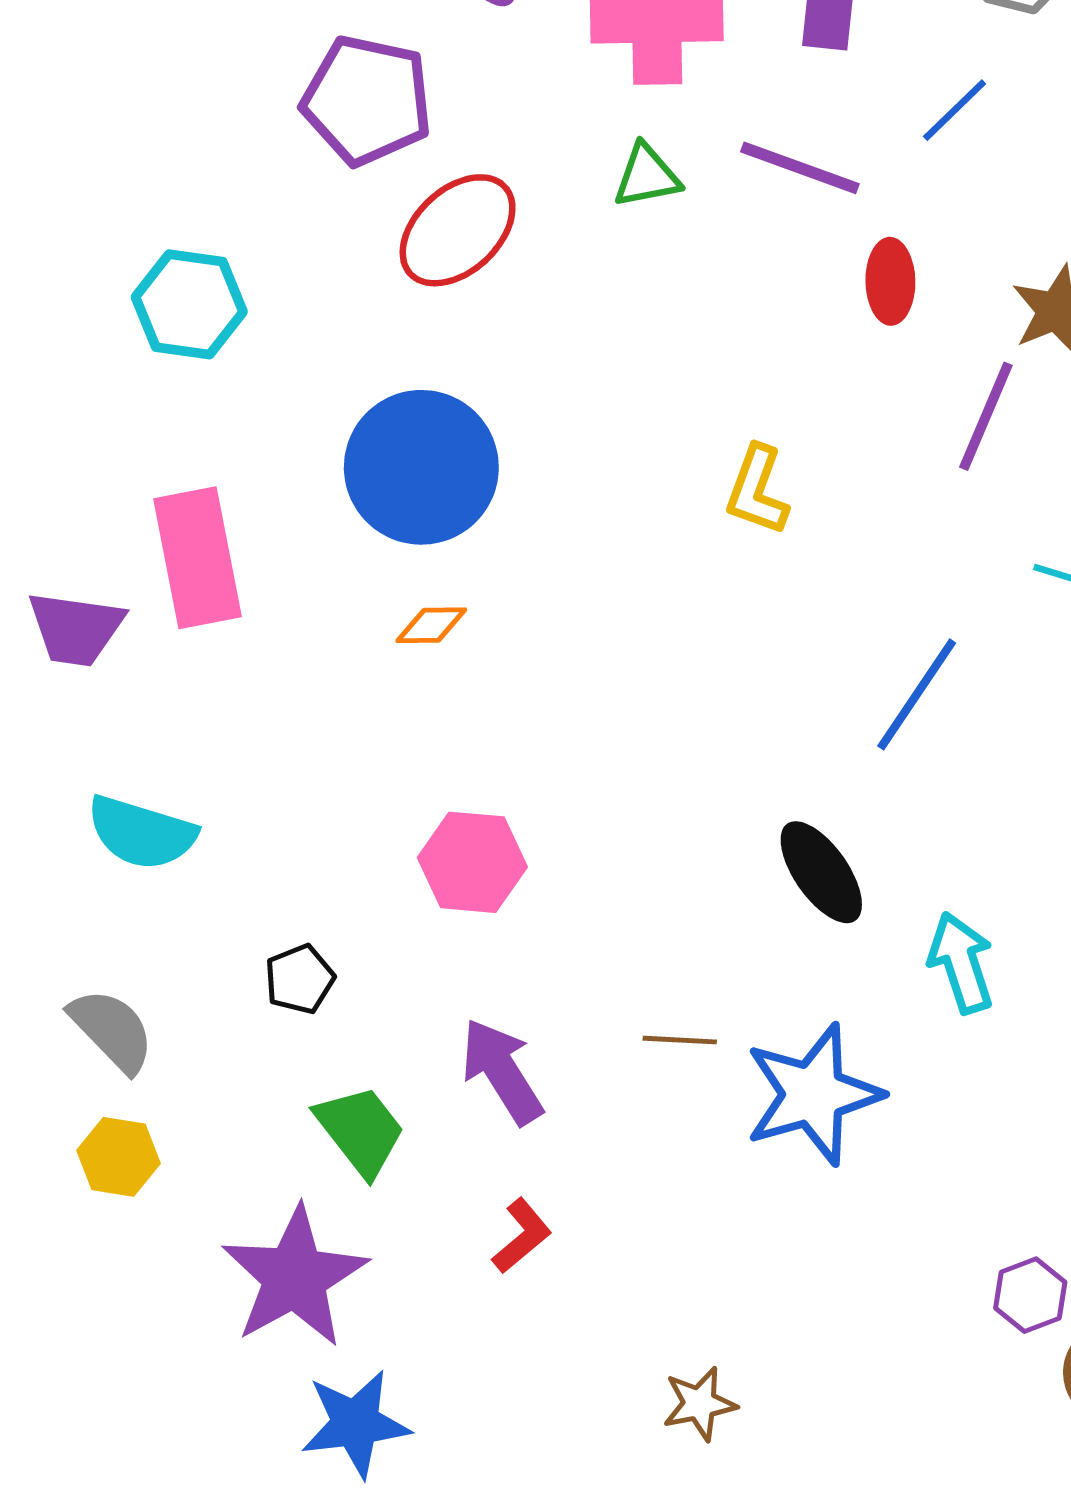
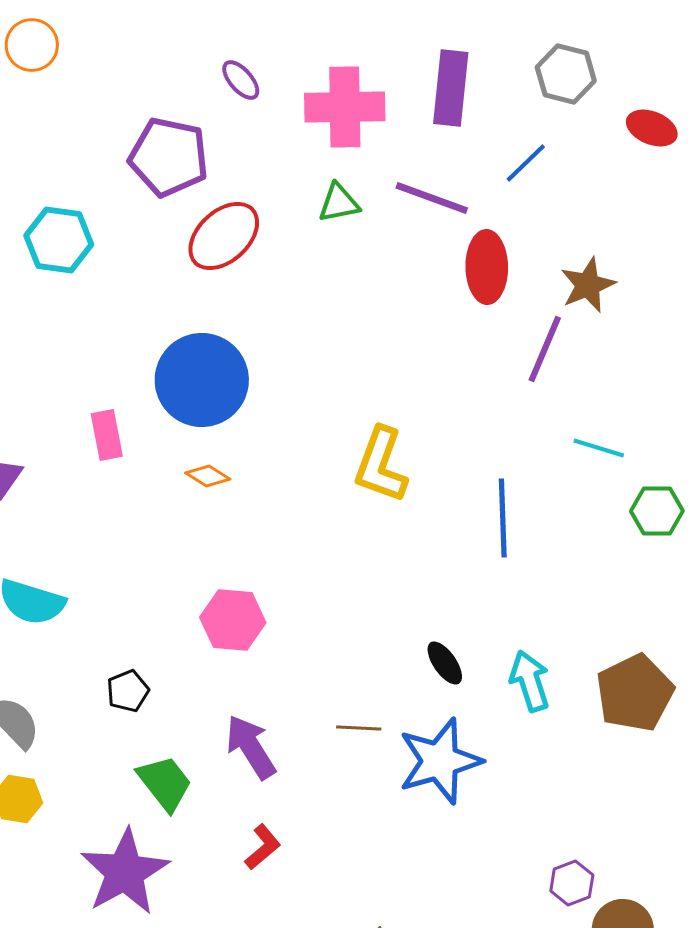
red ellipse: (890, 281) -> (487, 267), size x1.4
cyan hexagon: (189, 304) -> (59, 240), moved
yellow L-shape: (757, 490) -> (381, 465), moved, size x1.4
pink rectangle: (198, 558) -> (107, 435), moved, size x0.6
orange diamond: (431, 625) -> (208, 476), turned 33
blue line: (917, 694) -> (503, 518), turned -36
black ellipse: (821, 872) -> (445, 663), moved, size x0.7

